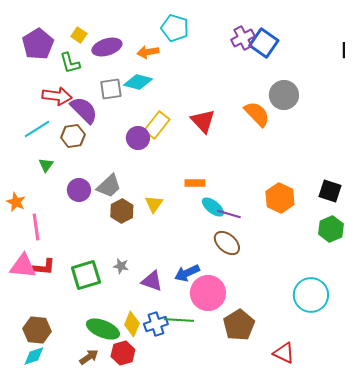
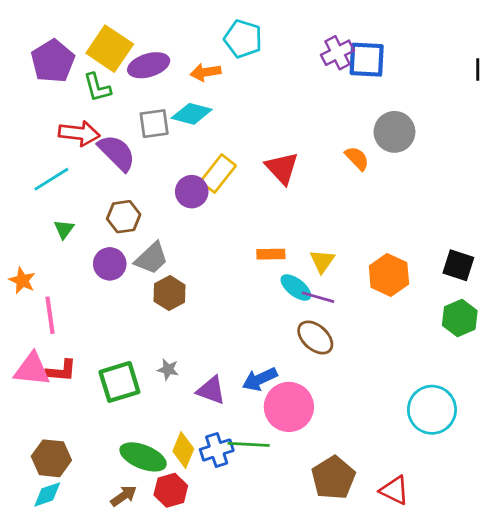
yellow square: (79, 35) -> (110, 49), size x2.0
blue square: (264, 43) -> (367, 60), turned -32
orange semicircle: (257, 114) -> (357, 158), size x0.7
brown hexagon: (73, 136) -> (124, 217), moved
yellow triangle: (154, 204) -> (322, 261), moved
brown pentagon: (239, 325) -> (333, 478), moved

